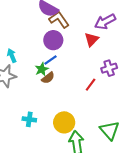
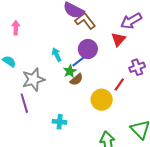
purple circle: (53, 40) -> (88, 49), moved
cyan arrow: (12, 56) -> (57, 55), moved
yellow circle: (64, 122) -> (102, 100), moved

